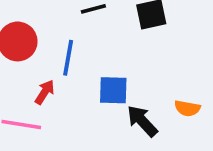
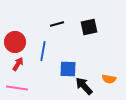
red arrow: (45, 92) -> (18, 64), moved

